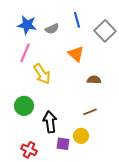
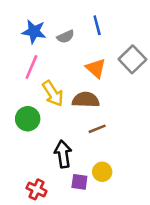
gray square: (105, 31) -> (132, 59), moved
brown semicircle: (94, 80) -> (86, 100), moved, size x1.5
green circle: (24, 106) -> (28, 119), moved
brown line: (90, 112) -> (97, 129), moved

